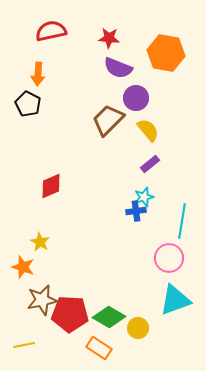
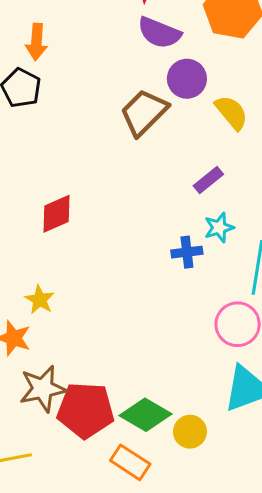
yellow semicircle: (148, 130) -> (231, 112), moved
cyan star: (144, 197) -> (219, 228), moved

